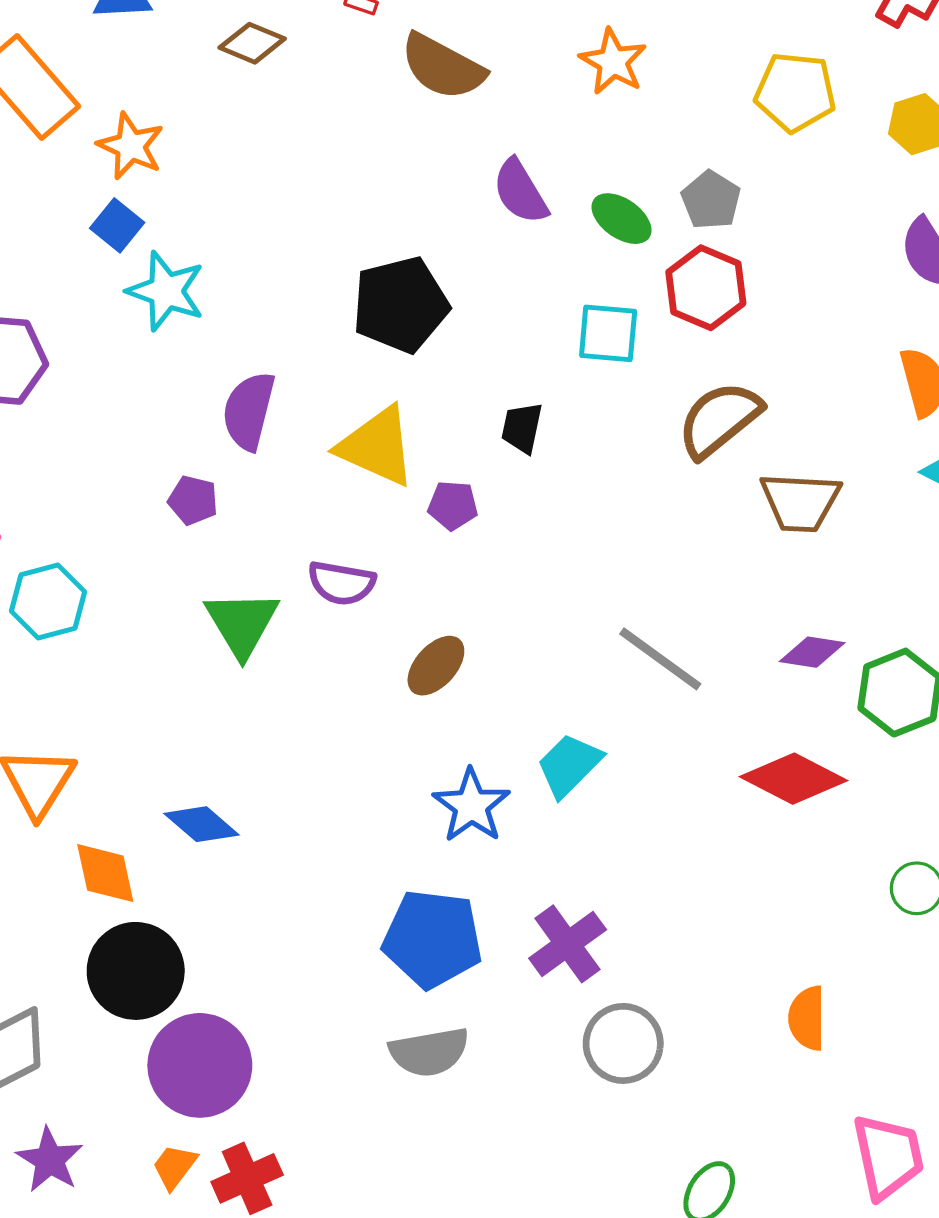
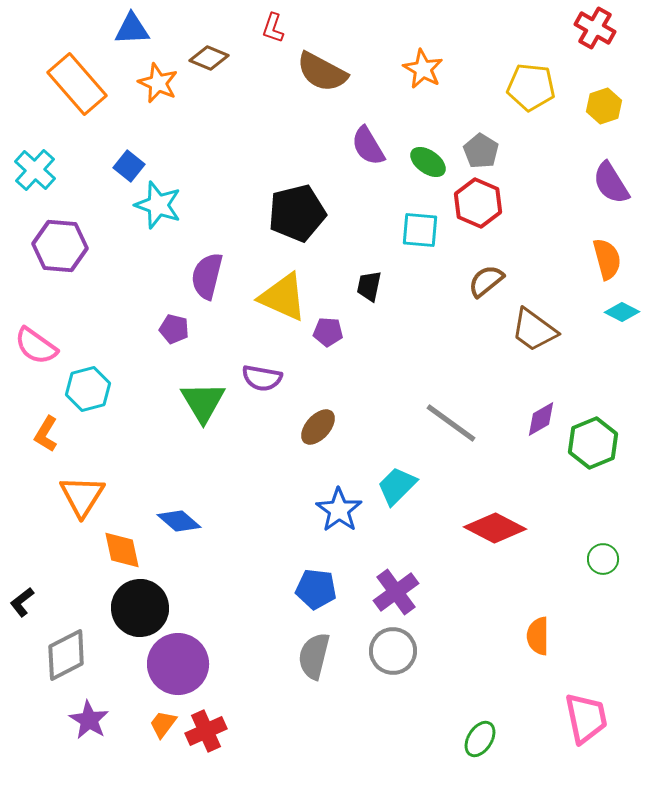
orange star: (131, 146) -> (158, 83), moved
brown semicircle: (719, 419) -> (486, 281), size x0.7
brown trapezoid: (800, 502) -> (534, 330), turned 33
purple diamond: (812, 652) -> (541, 419), turned -39
red diamond: (794, 779) -> (495, 528), moved
blue pentagon: (433, 939) -> (316, 589), size x0.7
gray circle: (623, 1043) -> (393, 651), moved
gray semicircle: (429, 1052) -> (314, 656), turned 114

